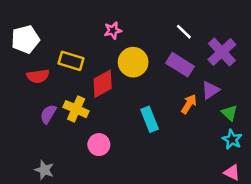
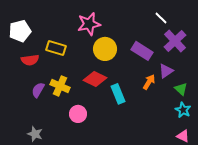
pink star: (113, 30) -> (89, 24), size x1.6
white line: (184, 32) -> (161, 18), moved
red diamond: (103, 84) -> (95, 79), moved, turned 55

